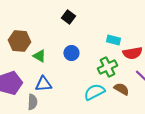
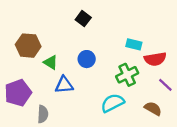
blue triangle: (43, 84) -> (64, 85), moved
brown semicircle: (121, 89) -> (153, 109), moved

